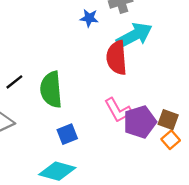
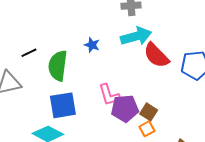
blue star: (89, 18) -> (92, 45), moved
red semicircle: (117, 58) -> (156, 55), moved, turned -52
blue square: (67, 134) -> (63, 105), size x1.6

